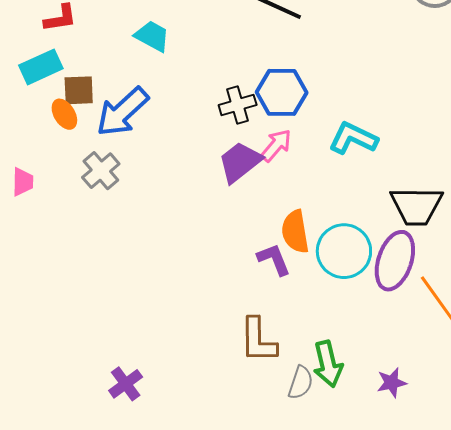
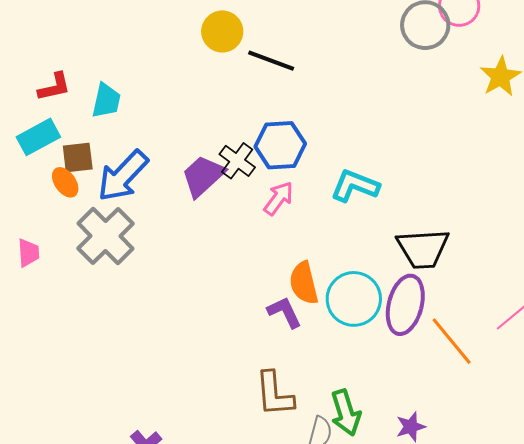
cyan trapezoid: (152, 36) -> (106, 101), moved, turned 78
black cross: (238, 105) -> (237, 161), turned -33
purple trapezoid: (240, 162) -> (203, 176), moved
gray cross: (101, 171) -> (106, 236), size x1.5

